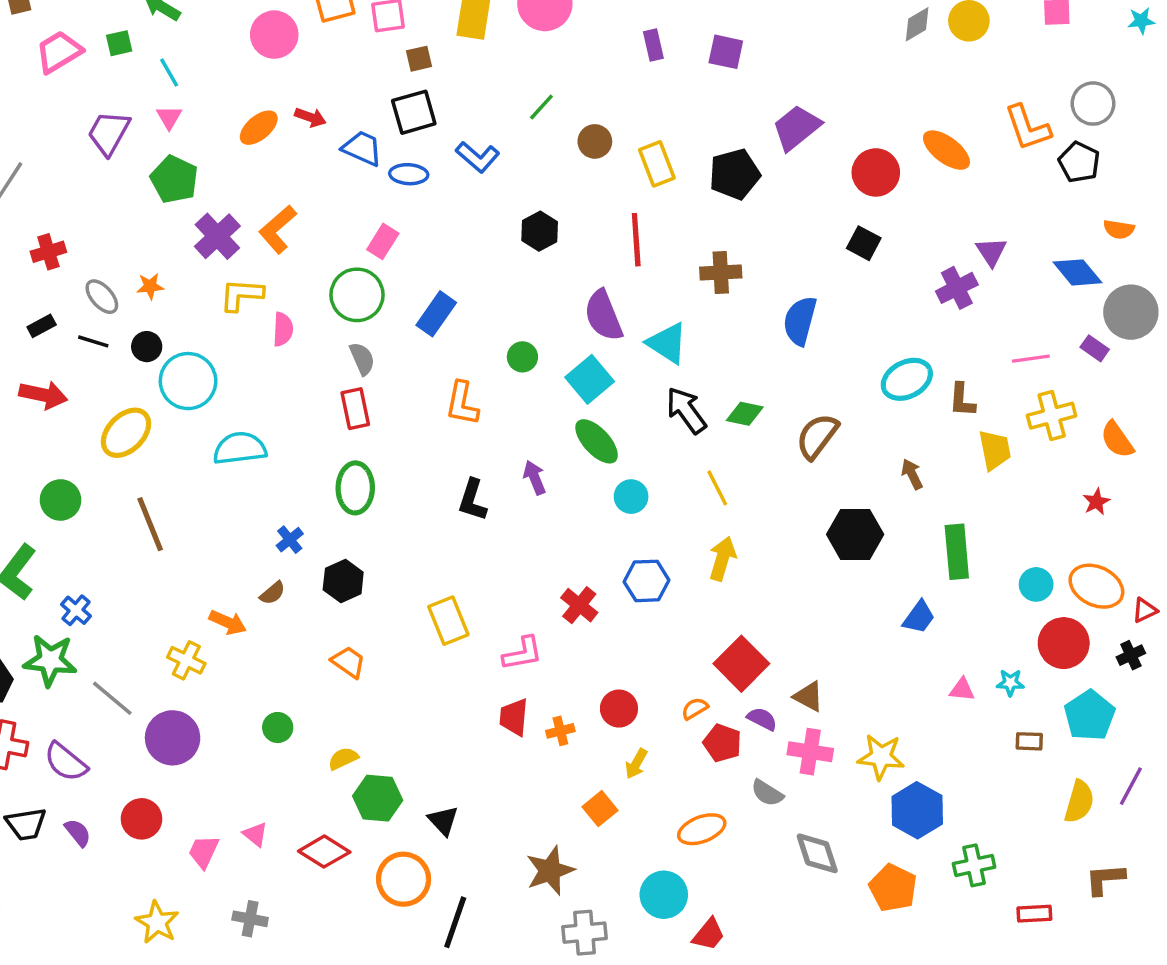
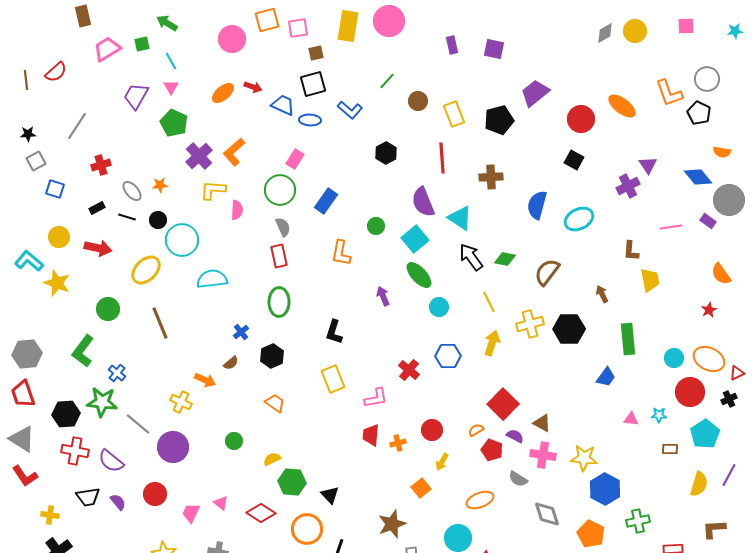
cyan ellipse: (907, 379) -> (579, 219), moved
yellow cross: (1052, 416) -> (530, 324), moved
black L-shape: (472, 500) -> (334, 332), moved

